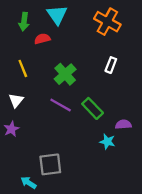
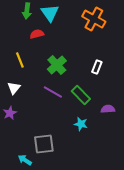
green arrow: (24, 22) -> (27, 11), moved
white rectangle: (111, 65) -> (97, 67), moved
cyan star: (107, 142) -> (81, 124), moved

